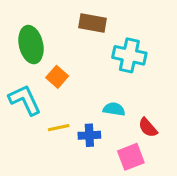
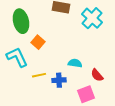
cyan cross: (129, 55) -> (92, 18), moved, turned 30

